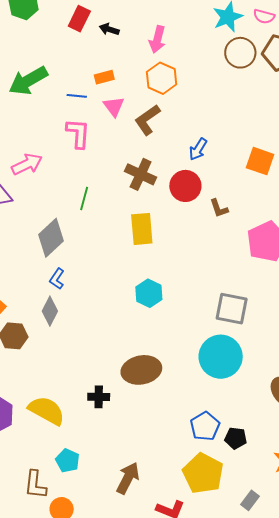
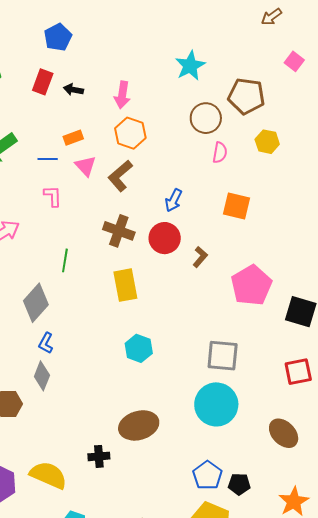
pink semicircle: (264, 16) -> (220, 152), moved, turned -90
brown circle: (240, 53) -> (206, 118), moved
pink L-shape: (78, 133) -> (53, 196), size x0.7
brown L-shape: (219, 208) -> (200, 257), turned -115

